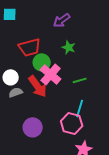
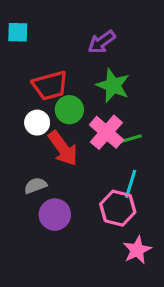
green star: (69, 47) -> (113, 85), size x1.5
pink cross: (51, 74) -> (106, 132), moved
white circle: (11, 77) -> (37, 123), moved
gray semicircle: (16, 92) -> (35, 186), moved

